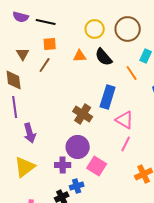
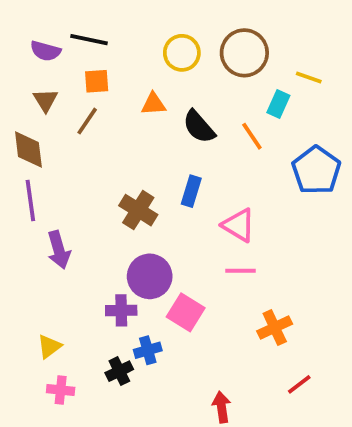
purple semicircle: (21, 17) -> (45, 51), moved
black semicircle: (104, 57) -> (199, 127), moved
blue rectangle: (108, 97) -> (191, 191), moved, size x0.7
brown cross: (83, 114) -> (138, 210), moved
pink line: (126, 144) -> (241, 271), turned 63
yellow triangle: (25, 167) -> (49, 346), moved, size x0.6

